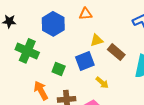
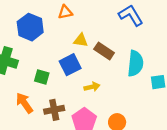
yellow triangle: (97, 40) -> (81, 40), turned 32
yellow arrow: (102, 83) -> (92, 87), turned -48

